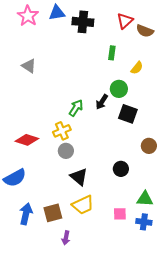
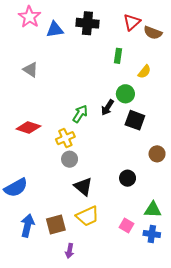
blue triangle: (57, 13) -> (55, 30), moved
red diamond: (27, 140) -> (28, 128), moved
pink square: (120, 214) -> (126, 226), turned 32

